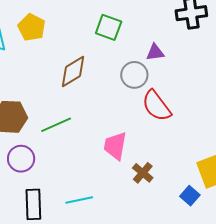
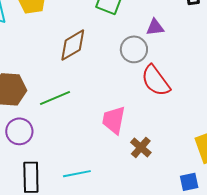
blue square: (190, 196) -> (189, 182), moved, turned 36

